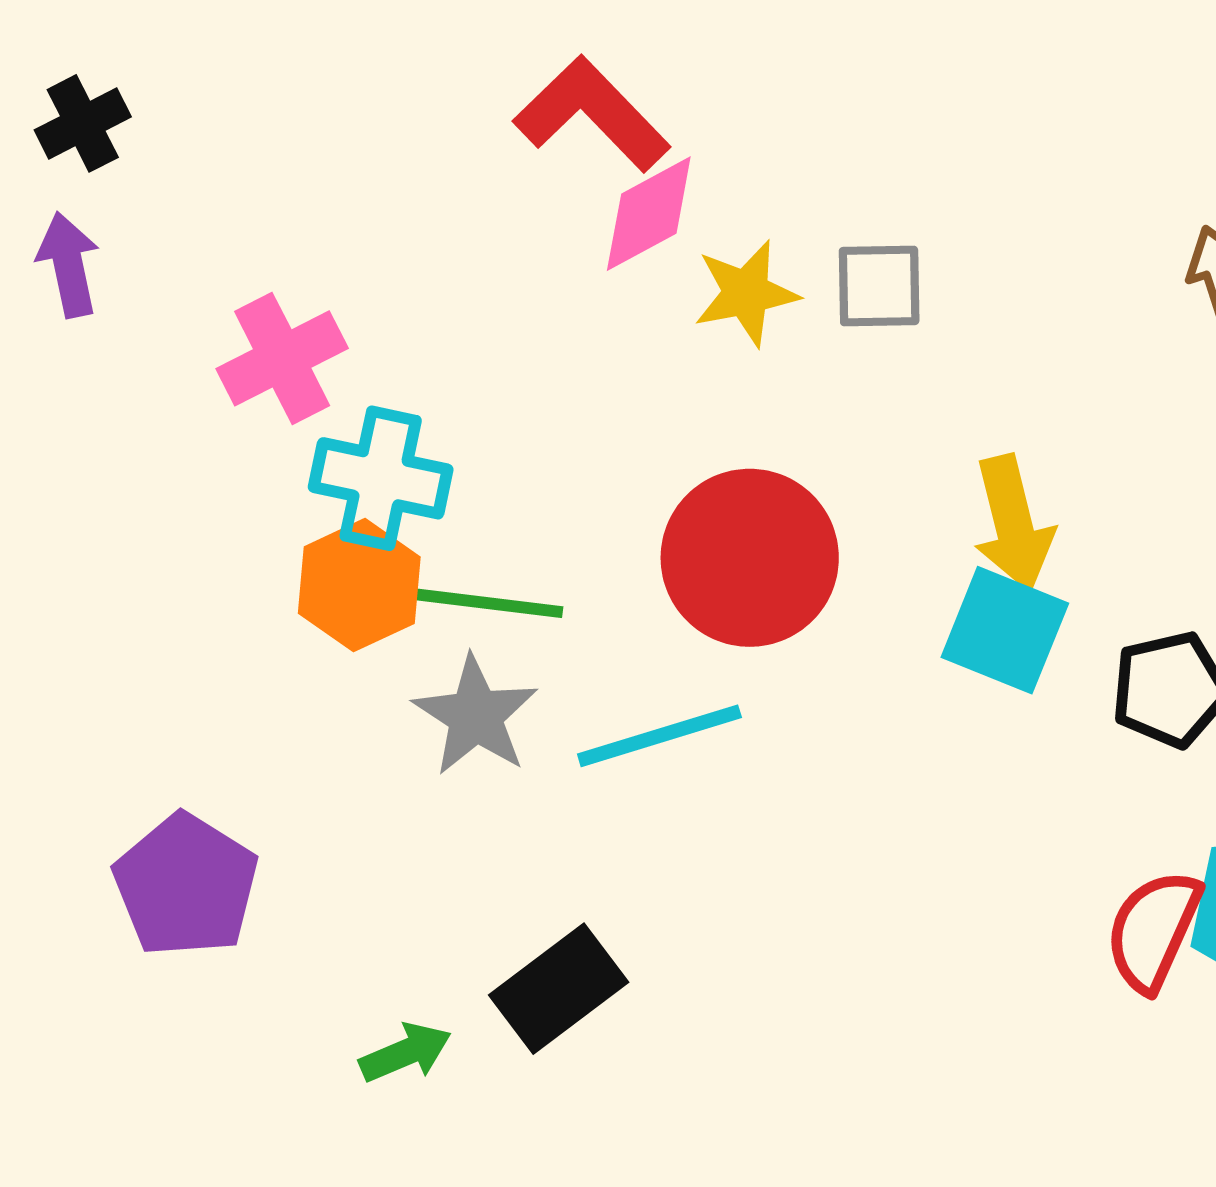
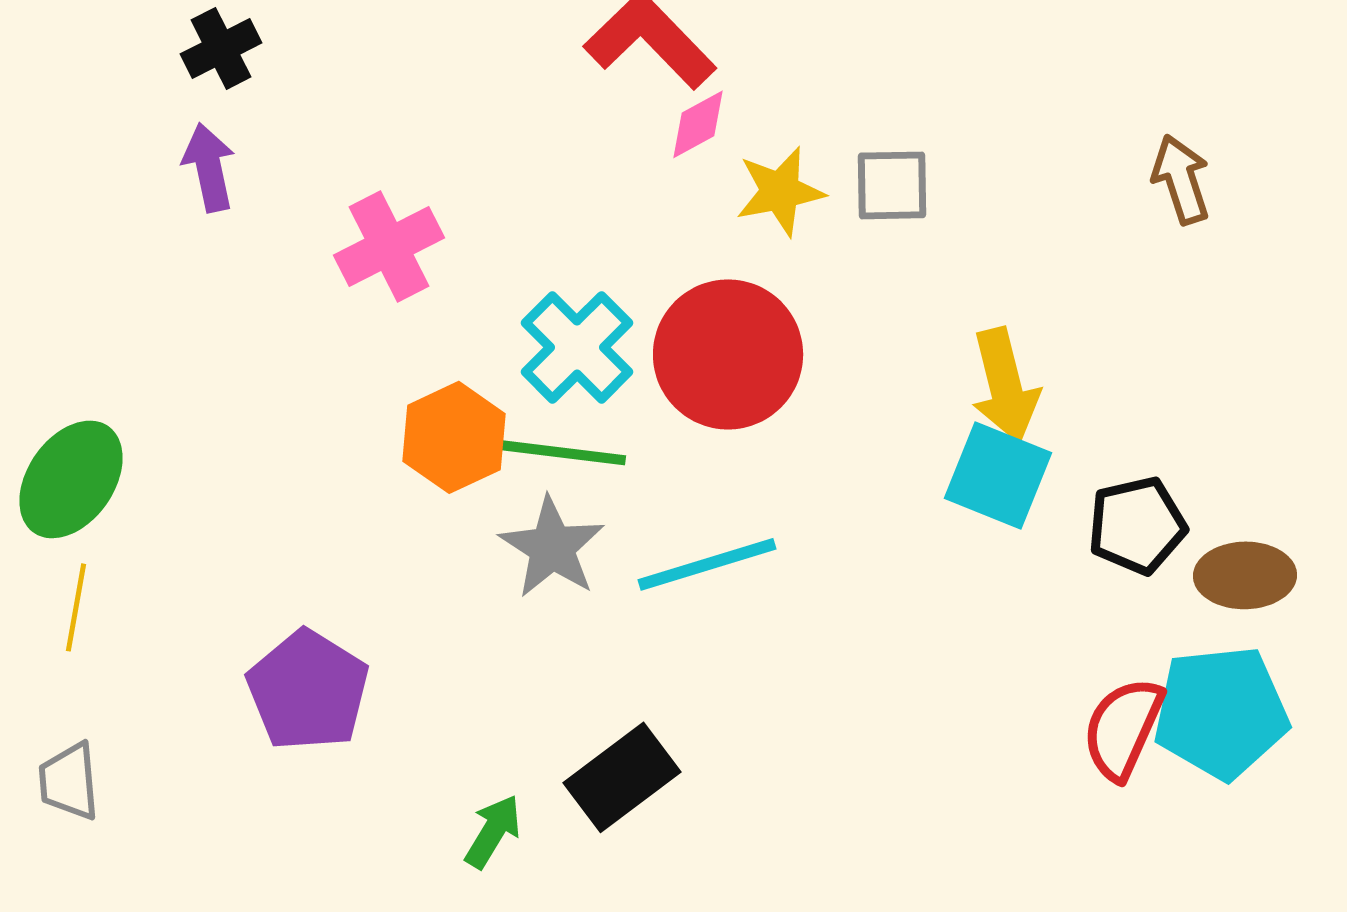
pink diamond: (649, 214) -> (698, 124), size x0.7
cyan cross: (381, 478) -> (577, 347), moved, turned 33
red circle: (750, 558) -> (728, 354), moved
green arrow: (406, 1053) -> (493, 831), turned -36

